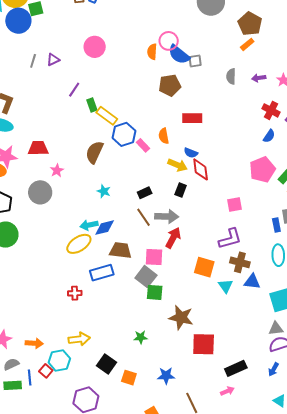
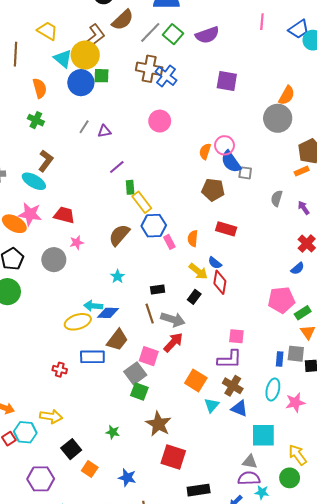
pink circle: (95, 47) -> (160, 121), moved
purple arrow: (259, 78) -> (304, 208), turned 48
pink square: (235, 204) -> (236, 336), moved
brown trapezoid: (120, 250) -> (117, 340), turned 105

